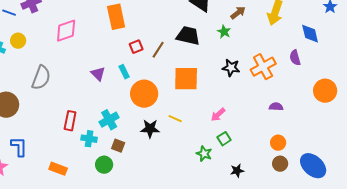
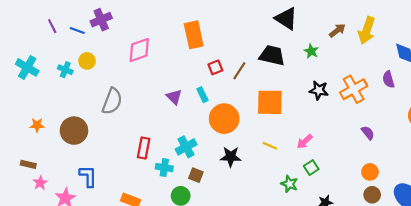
brown arrow: (238, 13) -> (337, 30), moved
purple semicircle: (276, 107) -> (368, 133), turned 48
yellow line: (175, 119) -> (270, 146), moved

